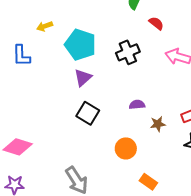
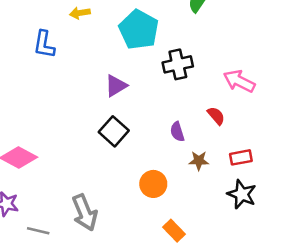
red semicircle: (156, 23) -> (216, 116), moved
cyan pentagon: (80, 45) -> (139, 30), moved
purple semicircle: (137, 105) -> (177, 132), turned -112

